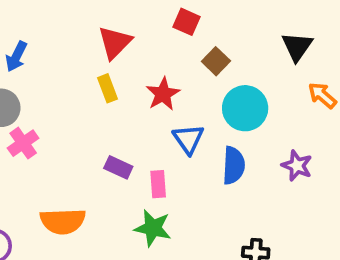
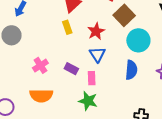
brown square: (216, 61) -> (124, 15), size x1.5
blue triangle: (188, 139) -> (97, 54), moved
pink cross: (23, 143) -> (40, 65), moved

